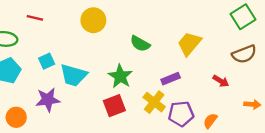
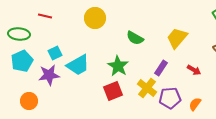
cyan trapezoid: (73, 75) -> (78, 65), turned -45
purple rectangle: (171, 79) -> (161, 68), turned -35
red arrow: (221, 81) -> (194, 70), moved
purple star: (48, 100) -> (49, 75), moved

